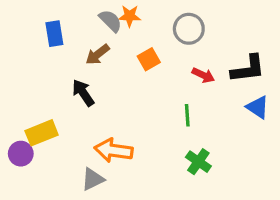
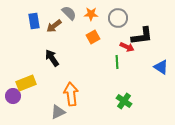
orange star: (130, 16) -> (91, 14), moved
brown arrow: (98, 54) -> (54, 26), moved
black L-shape: (248, 69) -> (142, 36), moved
green line: (187, 115) -> (117, 62), moved
orange arrow: (114, 150) -> (71, 94), turned 75

